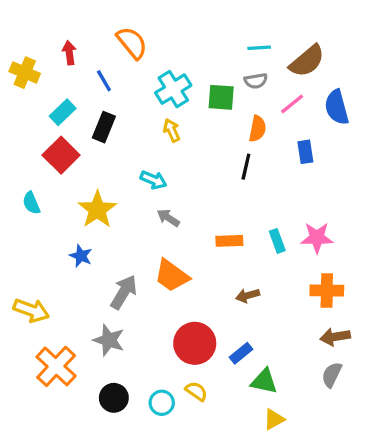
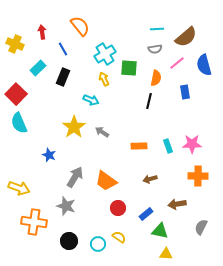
green square: (221, 97) -> (129, 68), moved
red square: (61, 155) -> (16, 94), moved
cyan arrow: (153, 180) -> (91, 100), moved
cyan semicircle: (31, 203) -> (19, 123), size x1.5
yellow star: (97, 210) -> (74, 127), moved
orange trapezoid: (172, 276) -> (106, 181), moved
brown arrow: (335, 337) -> (177, 204), moved
red circle: (195, 343) -> (118, 208), size x0.6
orange cross: (56, 366) -> (34, 222), turned -35
yellow triangle: (274, 419) -> (166, 254), turned 32

